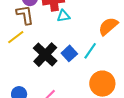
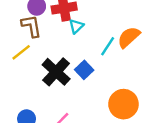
cyan triangle: (63, 16) -> (76, 26), turned -32
cyan line: (90, 51) -> (108, 46), moved

